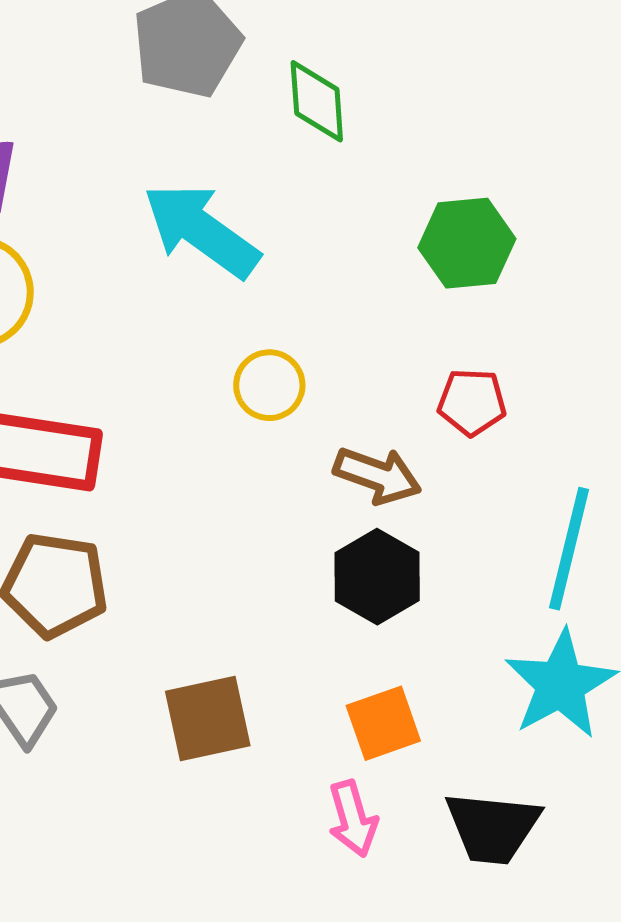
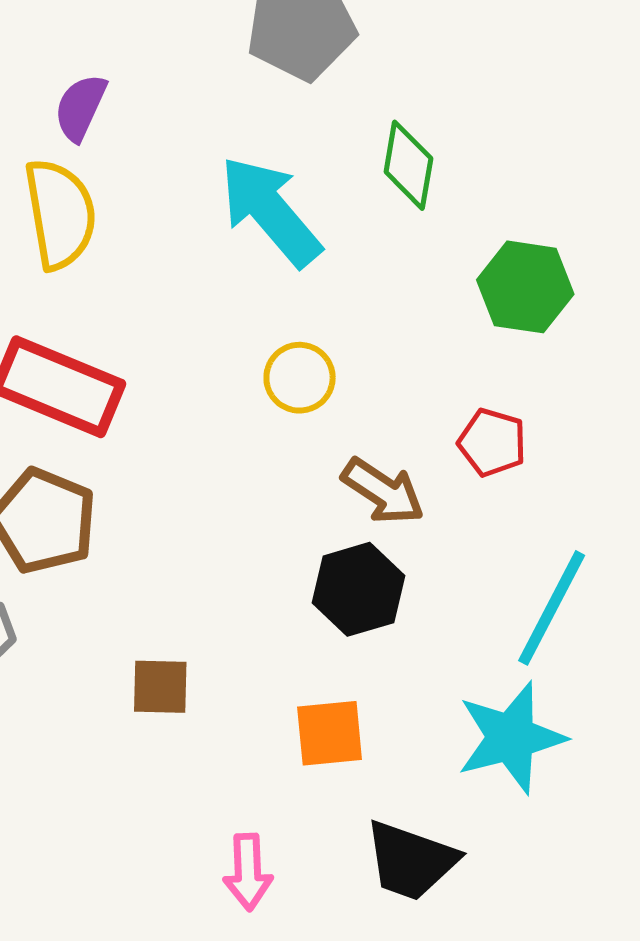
green diamond: (317, 101) -> (408, 165), moved
brown square: (208, 719) -> (160, 687), size x0.7
pink arrow: (353, 819) -> (248, 872), moved

